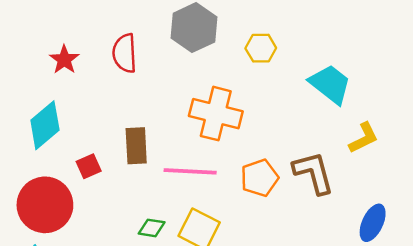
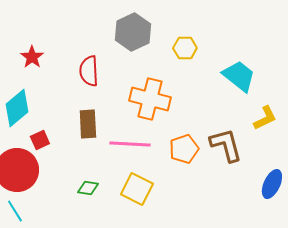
red semicircle: (125, 53) -> (89, 71), moved
red square: (89, 166) -> (40, 140), moved
green diamond: (152, 228) -> (88, 188), moved

